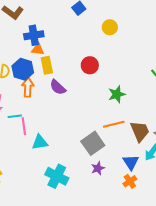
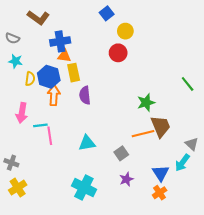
yellow circle: (110, 27) -> (125, 31), moved
red circle: (90, 65) -> (118, 53), moved
purple semicircle: (58, 87) -> (85, 95), turned 42
brown trapezoid: (140, 131) -> (161, 126), moved
cyan triangle: (40, 142) -> (87, 143), moved
gray square: (93, 143) -> (121, 153), size x0.6

